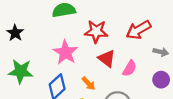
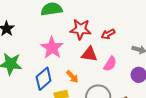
red arrow: (138, 30) -> (108, 34), moved, size x0.6
red triangle: (107, 58) -> (89, 54), turned -30

